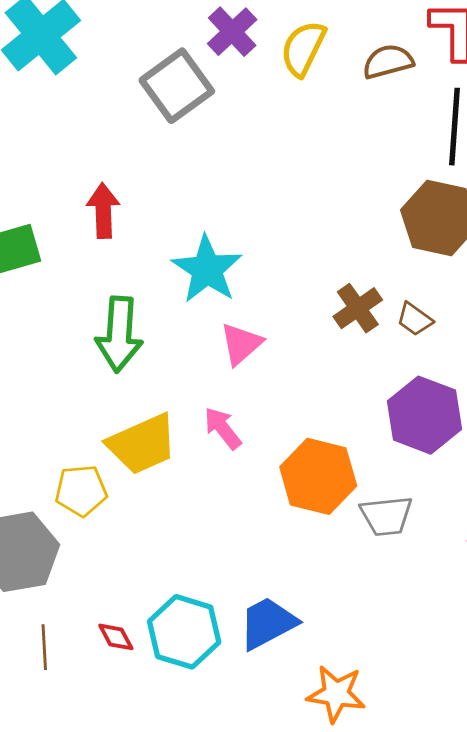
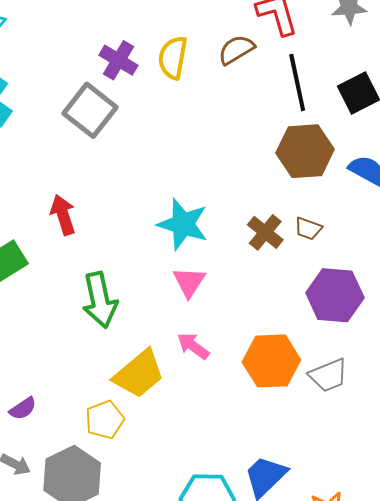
cyan star: (207, 269) -> (183, 224), moved

